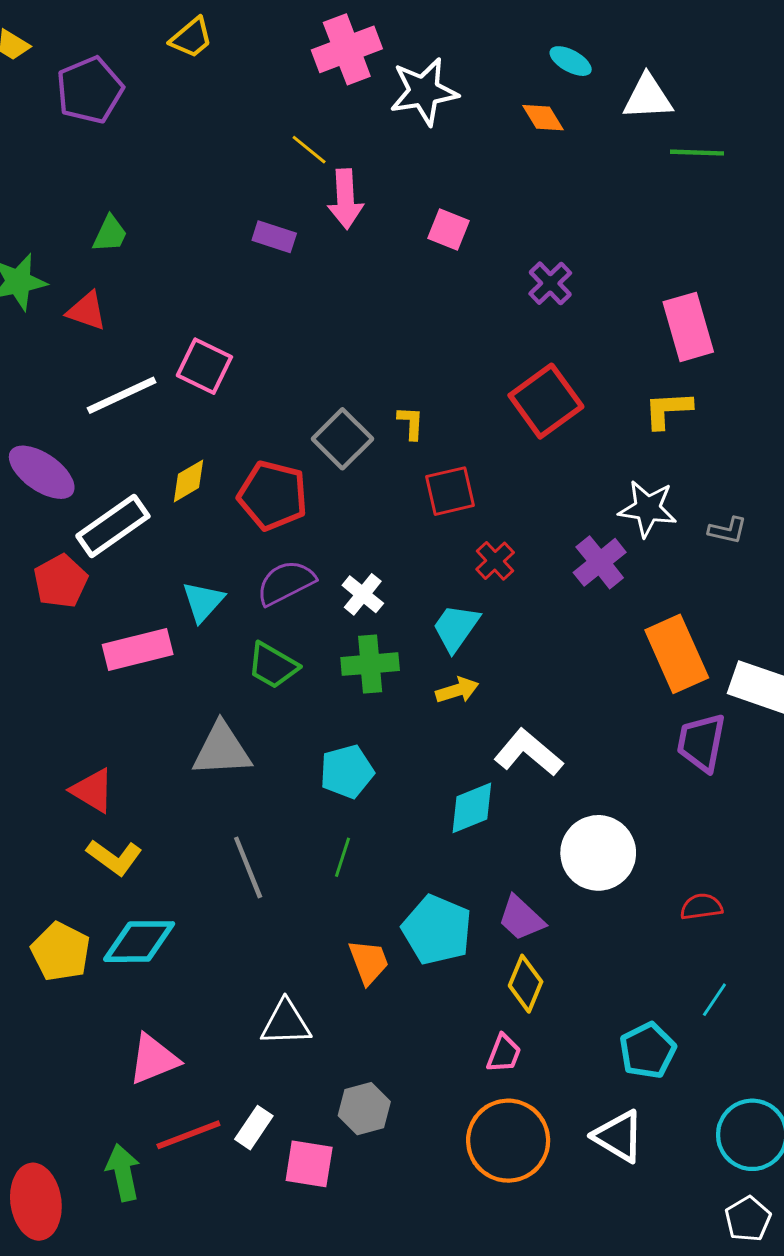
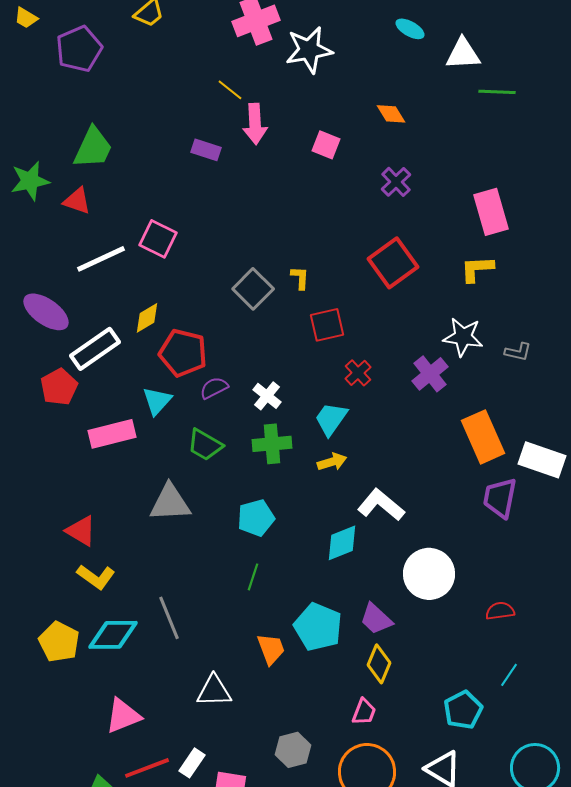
orange diamond: (543, 118) -> (391, 114), moved
green trapezoid: (110, 234) -> (93, 148), size x1.6
red pentagon: (273, 495) -> (183, 353), moved
purple semicircle: (286, 583) -> (214, 388), size x0.7
gray line: (248, 867) -> (169, 618), moved
gray hexagon: (364, 1109) -> (293, 750), moved

